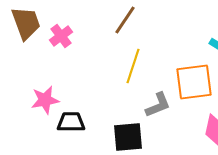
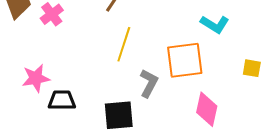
gray L-shape: (158, 105) -> (149, 83), turned -40

